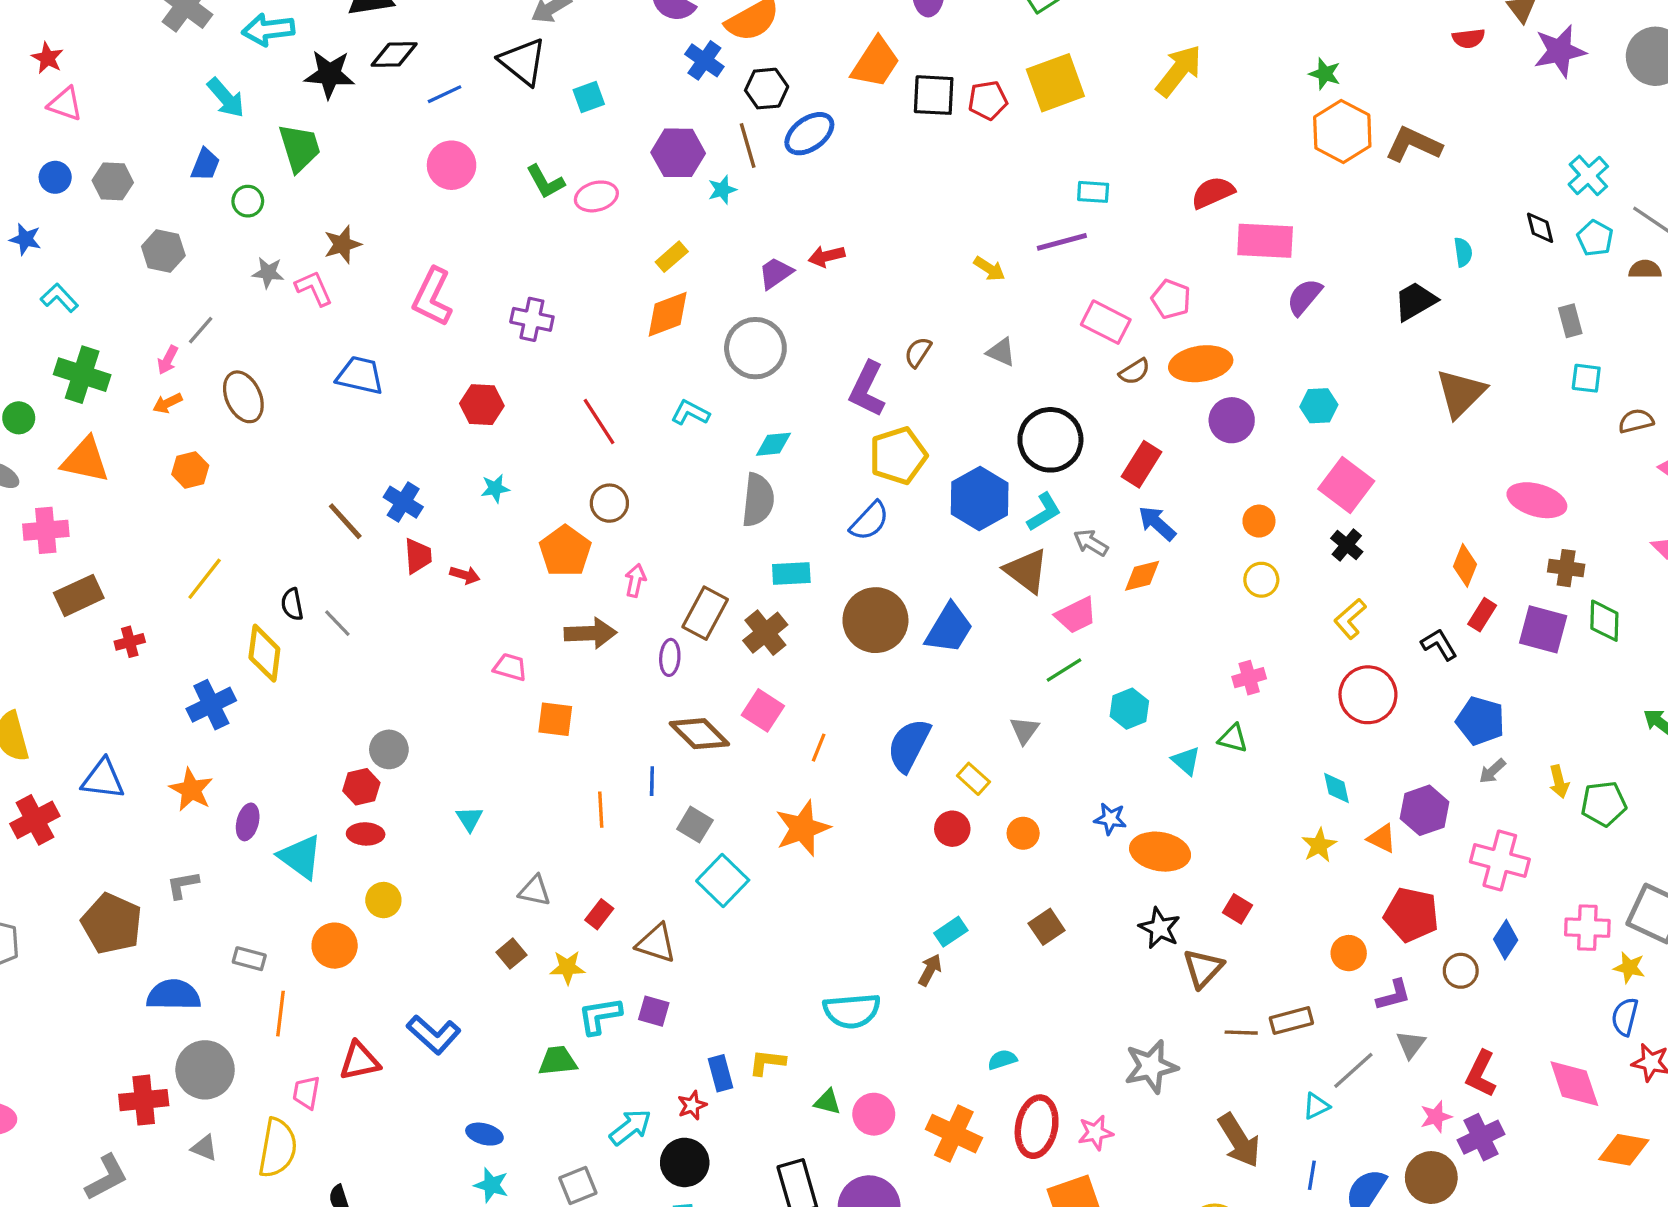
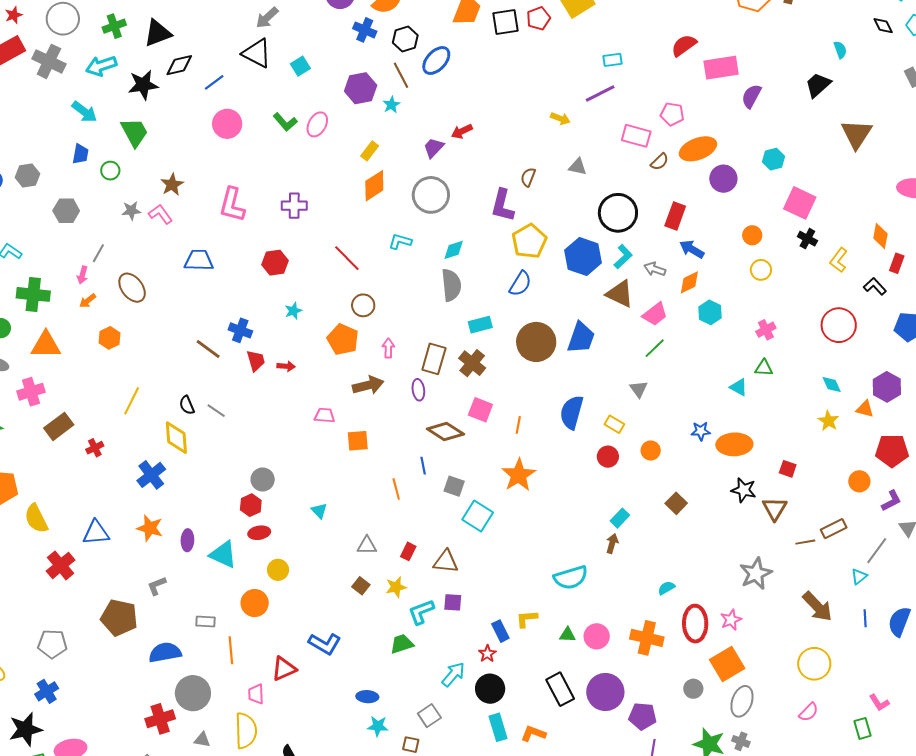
pink ellipse: (596, 196) -> (317, 124), turned -35
yellow L-shape: (1350, 619) -> (839, 260), moved
cyan hexagon: (1129, 709) -> (710, 312), moved

